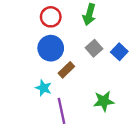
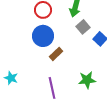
gray square: (94, 48) -> (83, 27), moved
cyan star: (43, 88) -> (11, 78), moved

